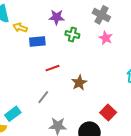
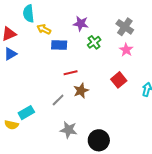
green cross: (72, 34) -> (94, 42), turned 32
brown star: (79, 83) -> (81, 91), moved
red square: (108, 113) -> (119, 80), moved

